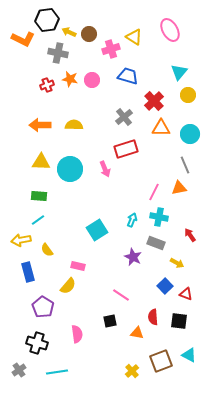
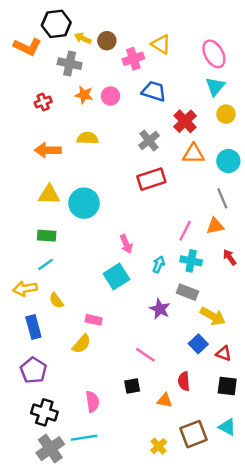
pink ellipse: (170, 30) -> (214, 54), moved
red cross: (47, 85) -> (43, 102), moved
yellow semicircle: (74, 125) -> (88, 138), moved
pink arrow: (105, 169) -> (126, 244), moved
red arrow: (190, 235) -> (230, 257), moved
yellow arrow: (177, 263) -> (213, 316), size x1.5
purple pentagon: (43, 307) -> (33, 370), moved
black square: (179, 321) -> (227, 386), moved
gray cross: (19, 370) -> (50, 449), moved, size x1.6
cyan line: (57, 372) -> (84, 438), moved

